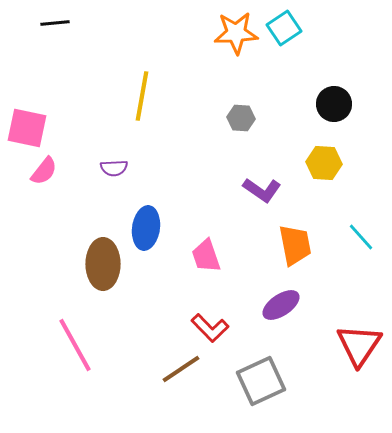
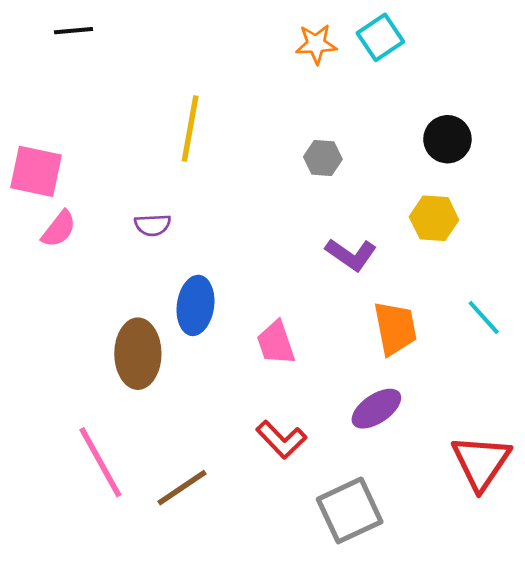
orange star: (236, 33) -> (316, 44), size x0.7
brown line: (181, 369) -> (182, 488), moved

